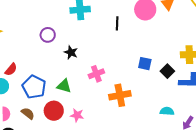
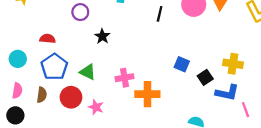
red semicircle: (11, 69) -> (48, 39), moved, turned -136
pink cross: (96, 74) -> (125, 78), moved
brown semicircle: (28, 113) -> (42, 95), turned 48

